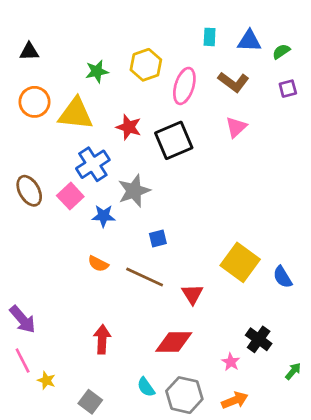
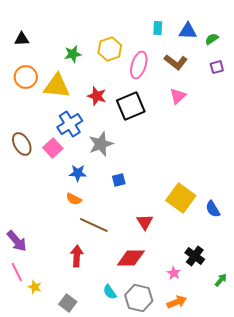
blue star: (103, 216) -> (78, 173), moved
brown line: (145, 277) -> (94, 225), moved

